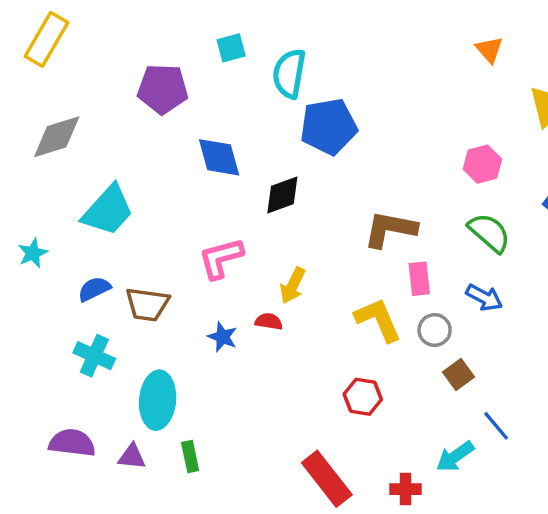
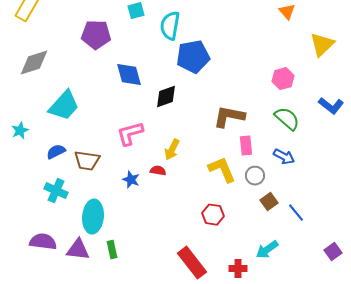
blue line: (496, 426) -> (296, 213), moved
purple triangle: (132, 457) -> (78, 250), size x1.4

